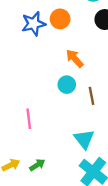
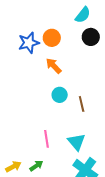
orange arrow: (75, 59) -> (54, 66), moved
pink line: (29, 119) -> (46, 139), moved

